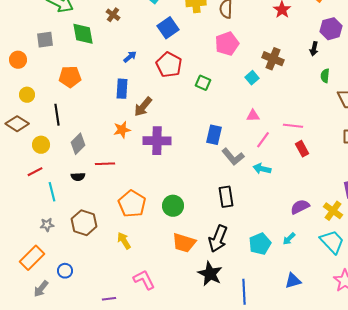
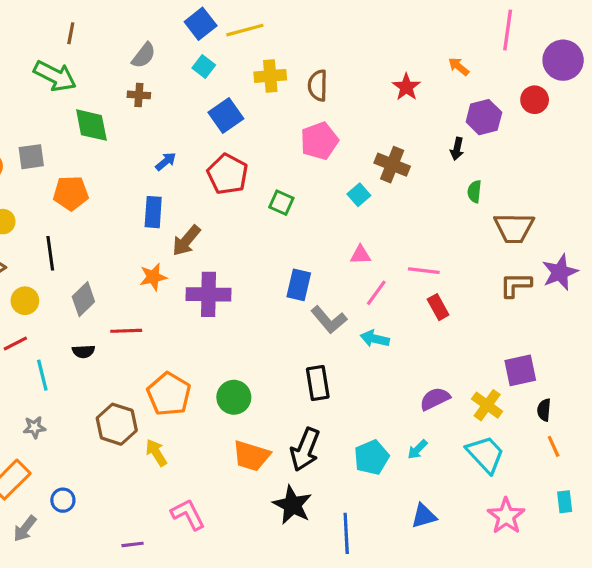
brown cross: (113, 15) -> (139, 95), turned -32
gray square: (45, 40) -> (31, 157), moved
brown hexagon: (84, 223) -> (117, 424), moved

